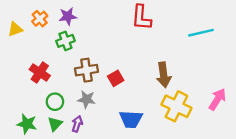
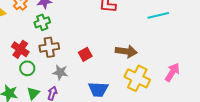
brown cross: (86, 70) -> (49, 47), moved
brown arrow: (164, 75) -> (126, 51), turned -75
green circle: (55, 102) -> (27, 68), moved

